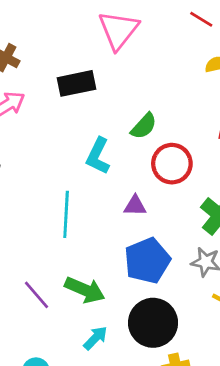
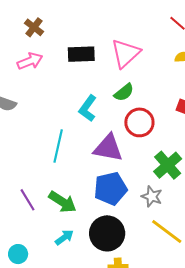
pink triangle: (118, 30) -> (126, 53), moved
purple triangle: (135, 206) -> (108, 148), size x1.8

